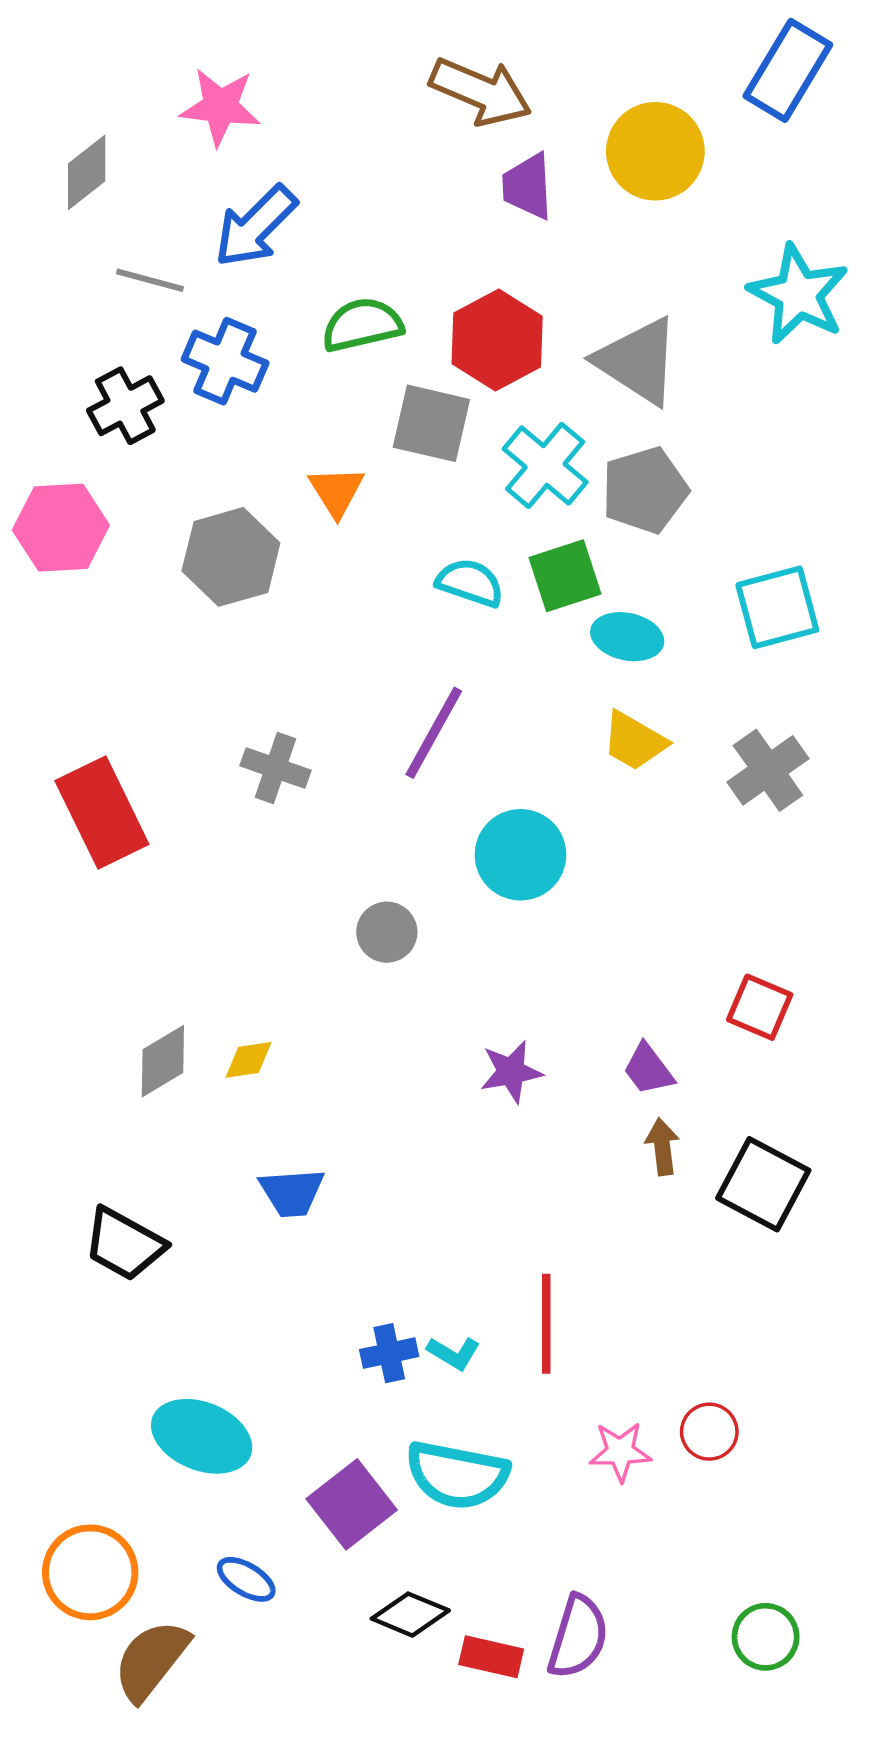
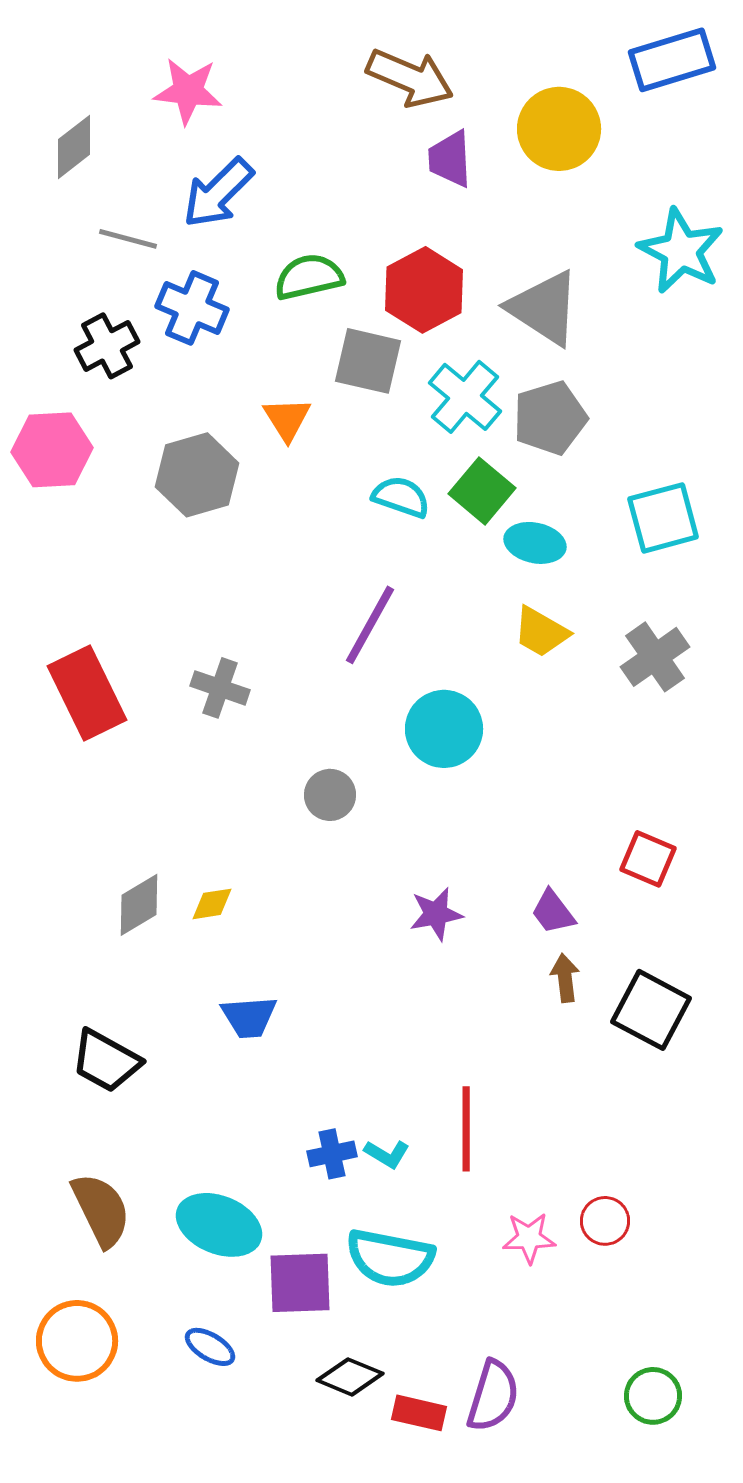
blue rectangle: (788, 70) -> (672, 60), turned 42
green square: (565, 576) -> (482, 491), turned -32
gray cross: (275, 768) -> (220, 688), moved
cyan ellipse: (202, 1436) -> (219, 1225), moved
purple square: (352, 1504) -> (300, 1283), turned 36
brown semicircle: (151, 1660) -> (101, 1210), moved, turned 116

